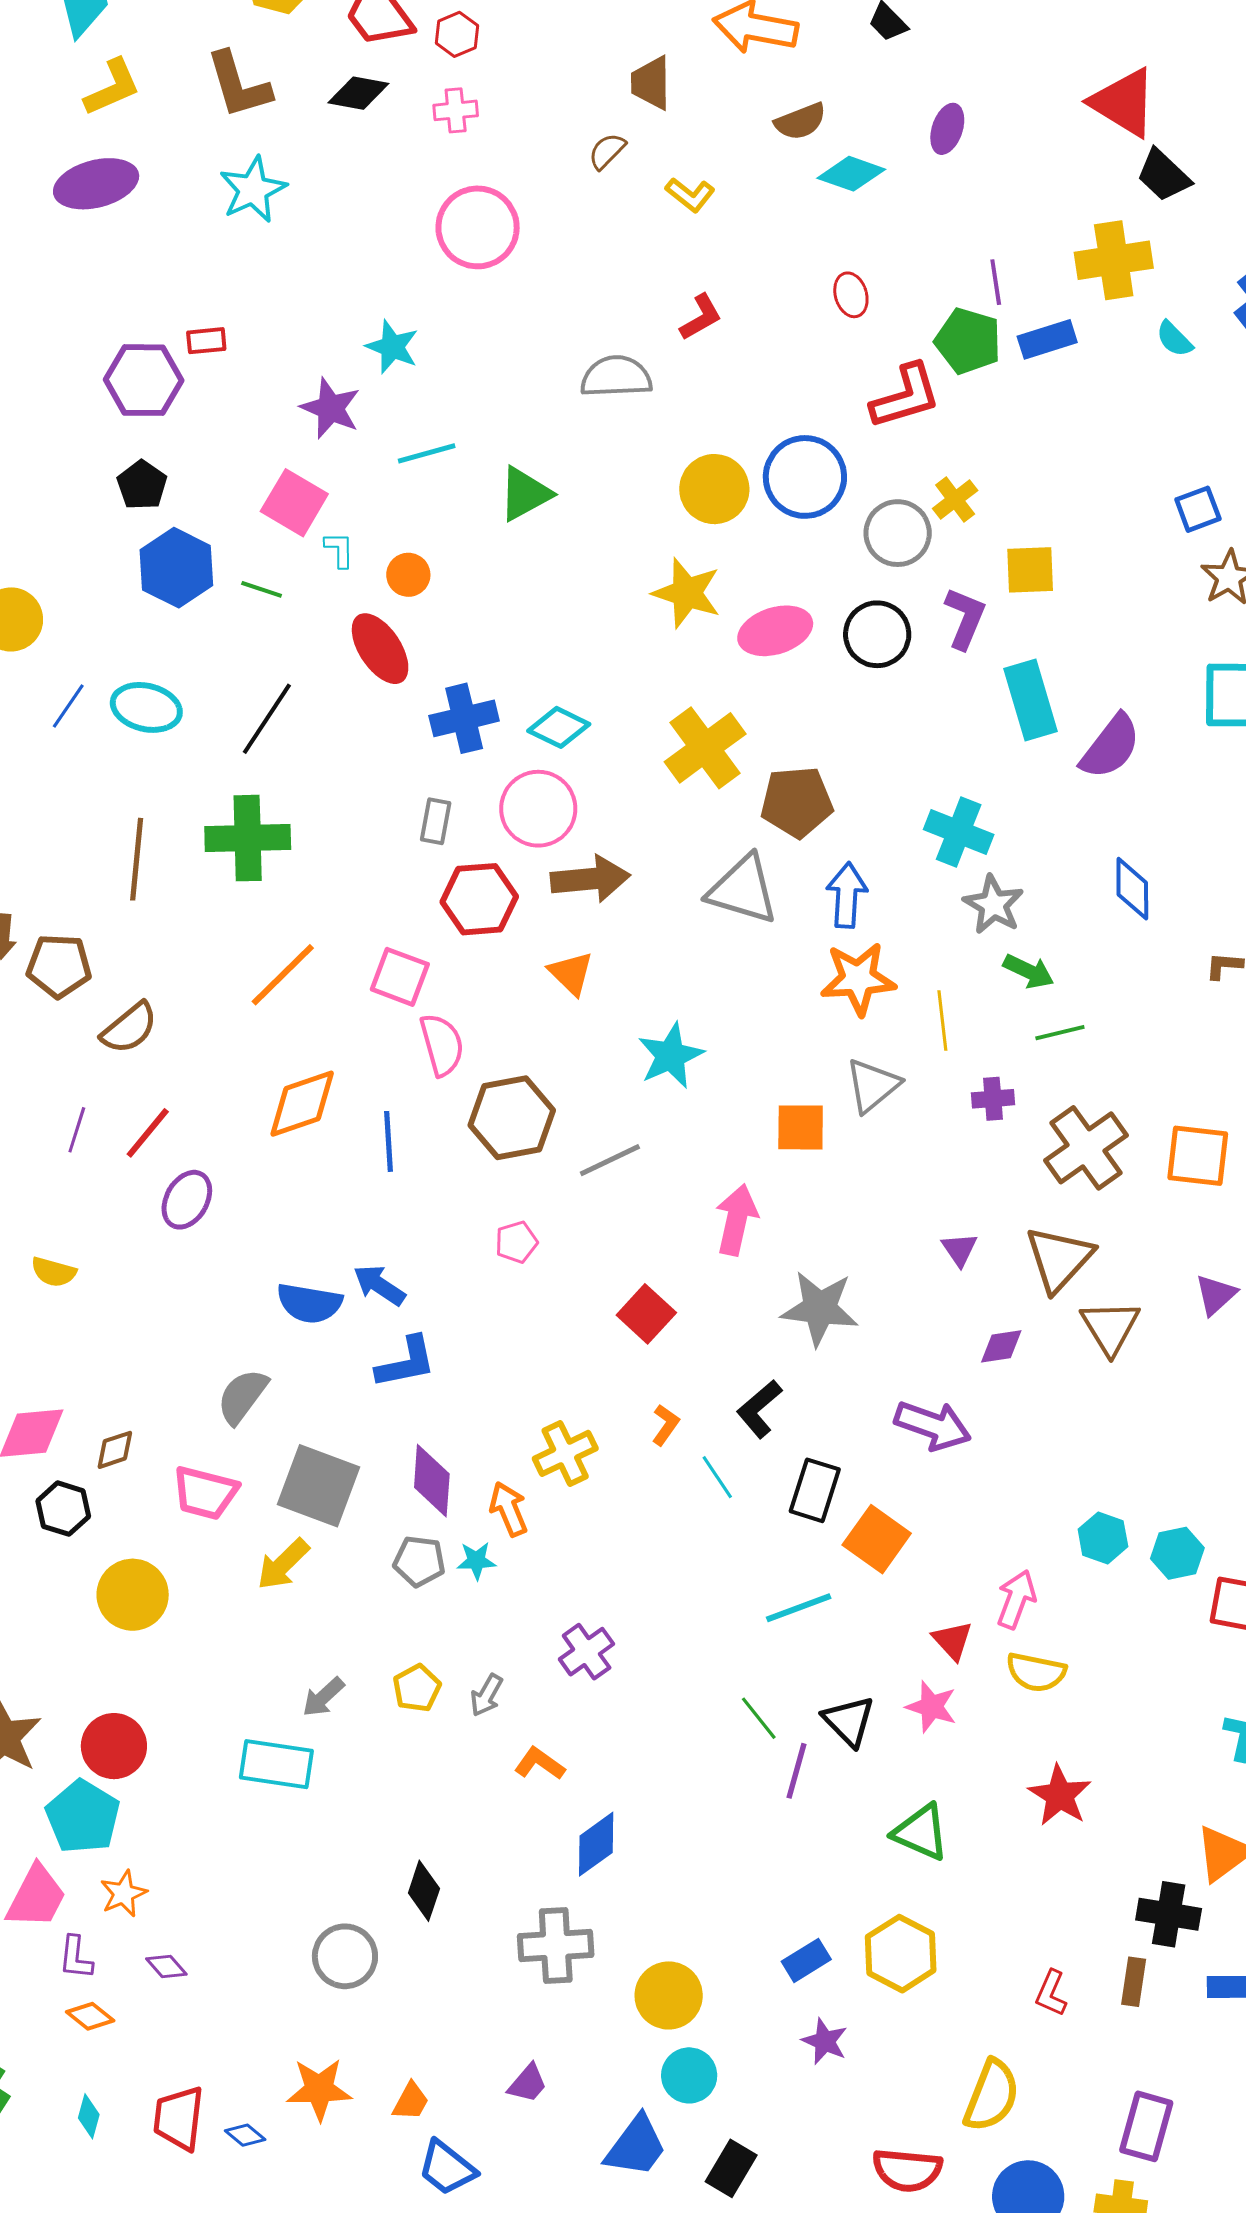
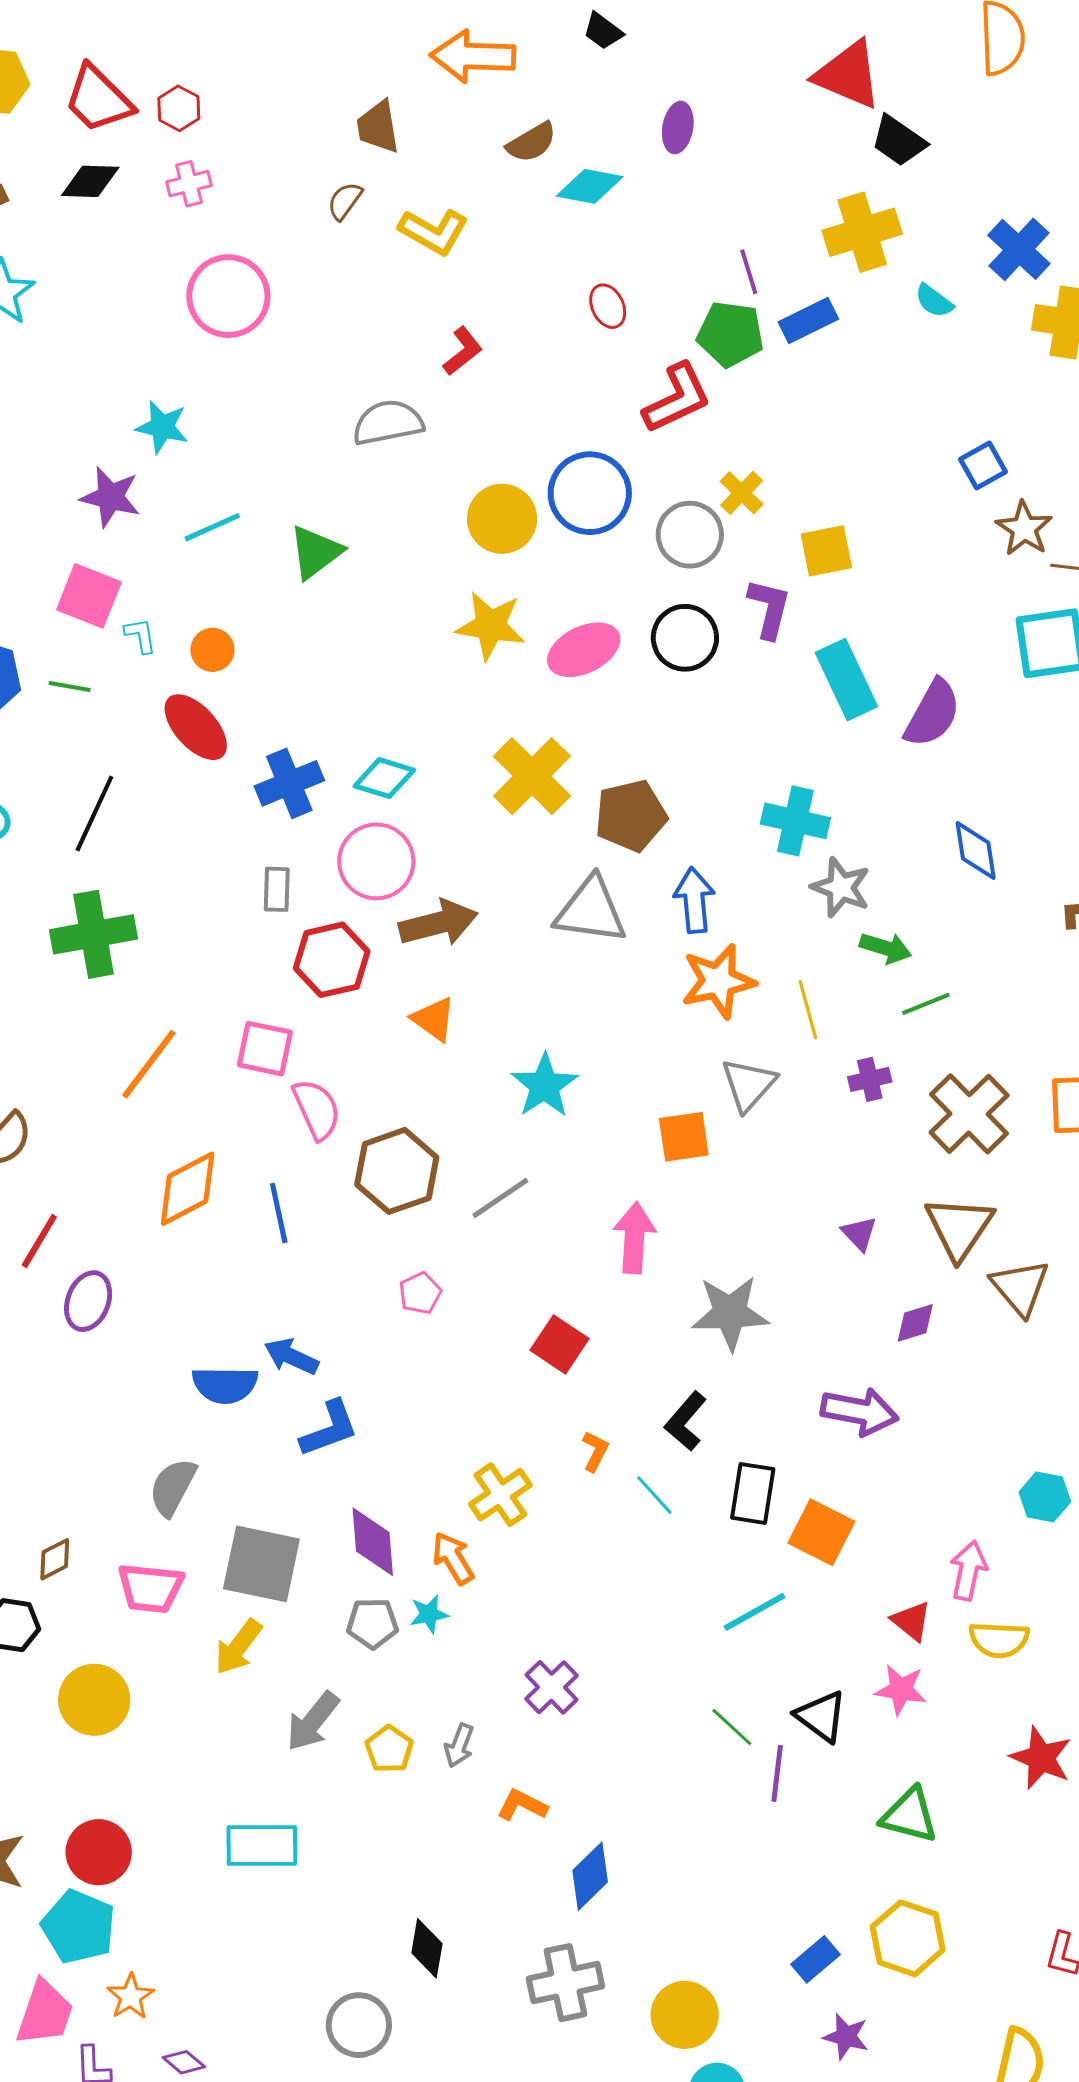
yellow L-shape: (690, 195) -> (434, 232), size x1.4
gray arrow: (323, 1697) -> (313, 1721), moved, size x1.4

